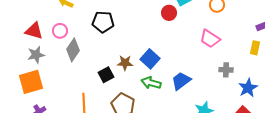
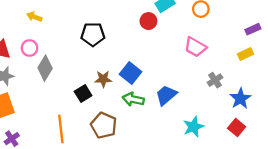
black pentagon: (103, 22) -> (93, 34), moved
yellow rectangle: (255, 48) -> (246, 54), turned 56
gray cross: (226, 70) -> (215, 80), turned -32

